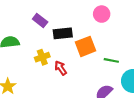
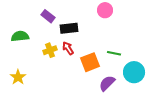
orange square: (85, 46) -> (90, 62), moved
red arrow: (61, 68) -> (68, 48), moved

